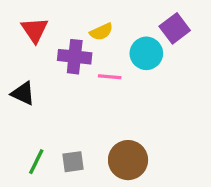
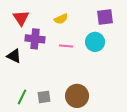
purple square: (175, 28) -> (105, 17), turned 30
cyan circle: (146, 53) -> (95, 42), moved
purple cross: (75, 57) -> (35, 39), moved

